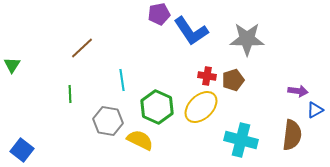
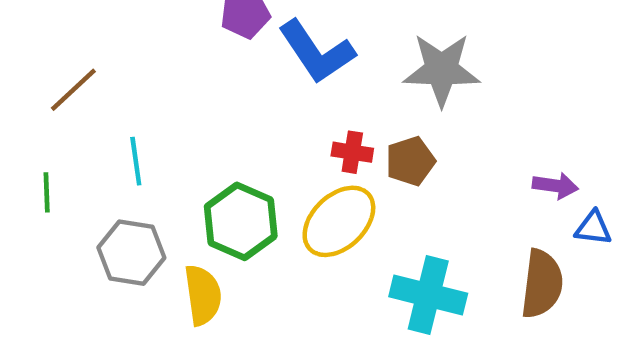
cyan line: (122, 80) -> (136, 161), moved
blue triangle: (315, 110) -> (593, 228), turned 36
yellow semicircle: (140, 140) -> (203, 295), turned 56

